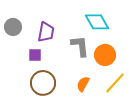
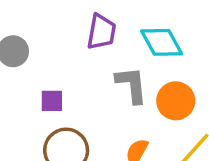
purple trapezoid: (46, 32) -> (101, 32), moved

